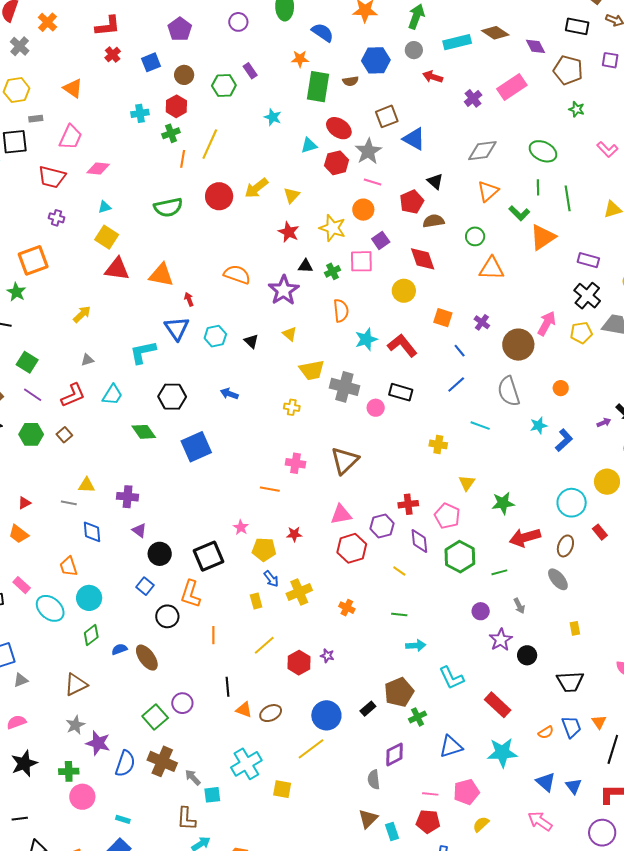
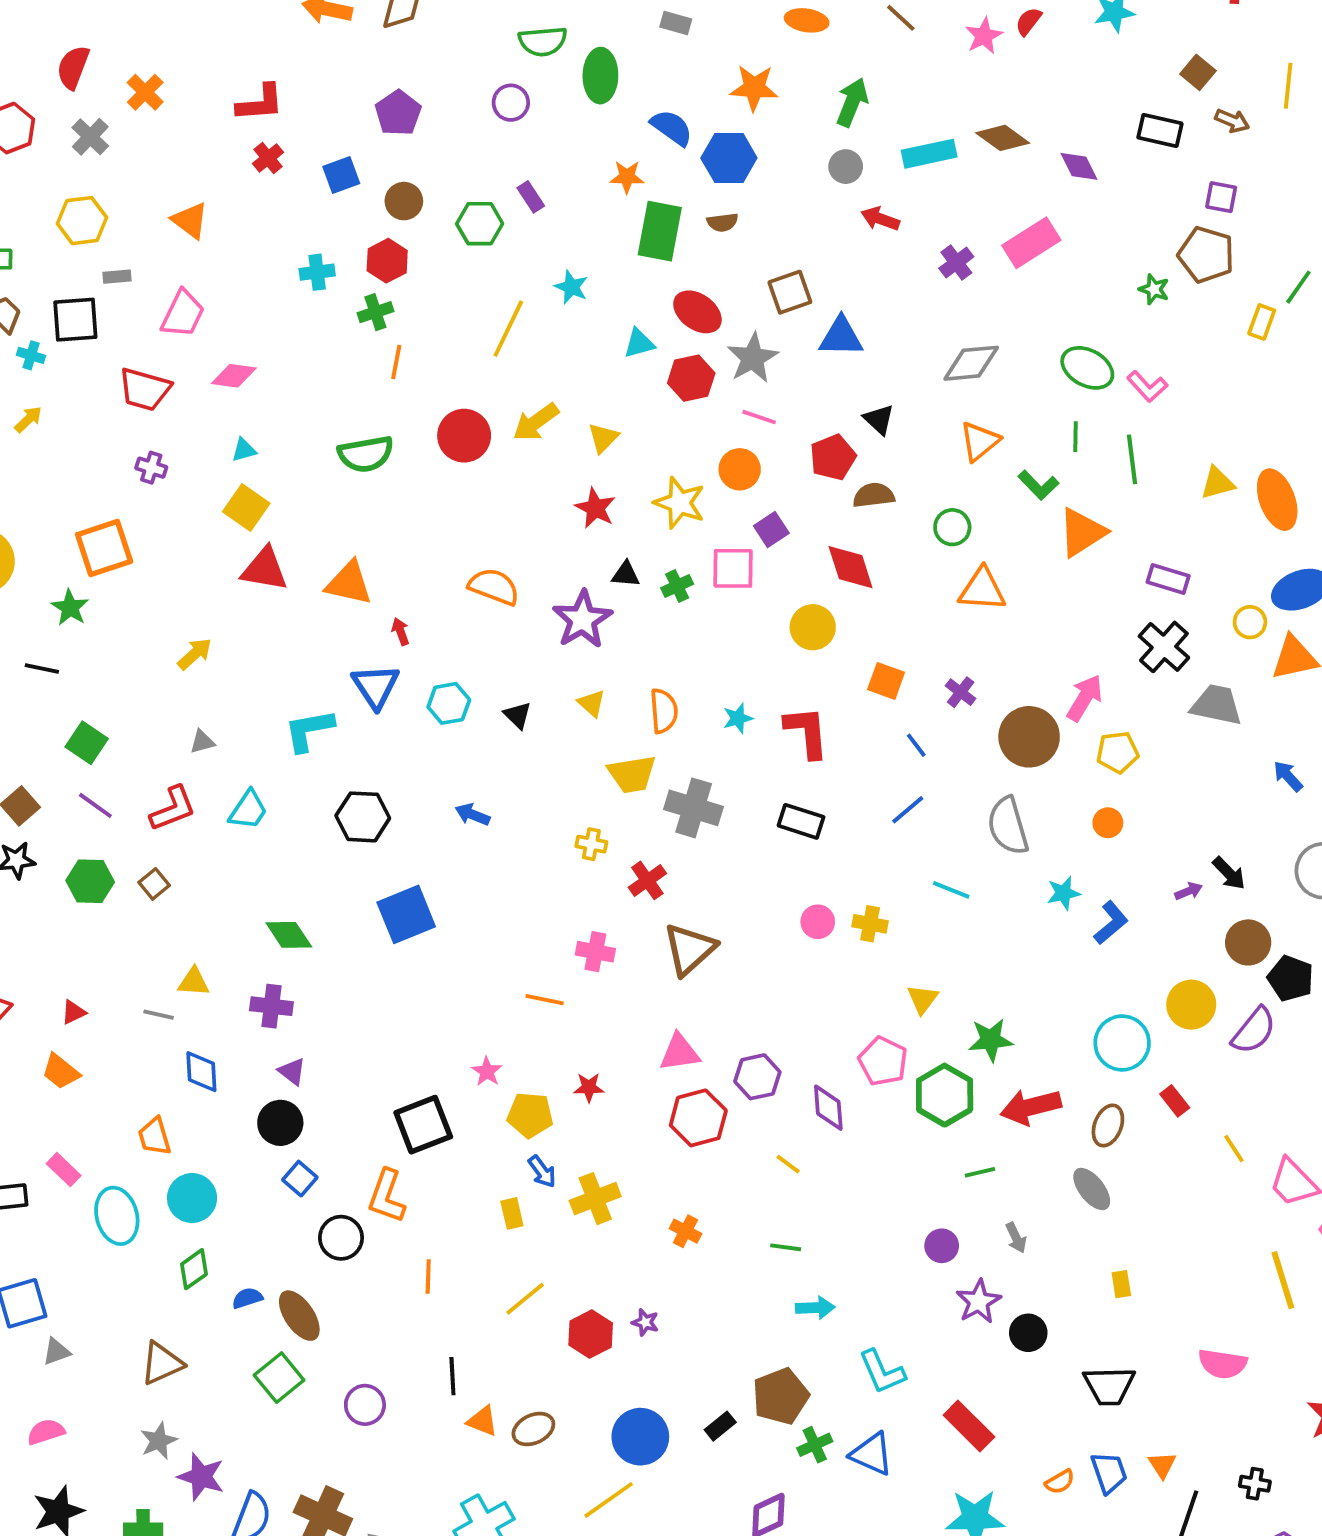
blue hexagon: (376, 60) -> (729, 158), moved
brown pentagon: (568, 70) -> (1206, 255), moved
blue triangle: (414, 139) -> (841, 337), turned -30
yellow line: (210, 144) -> (508, 329), moved
pink L-shape: (607, 149) -> (1147, 386), moved
orange semicircle: (341, 311) -> (664, 711), moved
yellow pentagon: (581, 333) -> (1118, 752), moved
cyan star: (366, 339) -> (738, 718), size x0.7
red L-shape: (402, 345) -> (807, 732), turned 32
pink circle: (376, 408) -> (818, 922), moved
green diamond: (144, 432) -> (289, 935), moved
red cross: (408, 504) -> (647, 880), moved, turned -30
black circle: (160, 554) -> (280, 1123), moved
green hexagon: (460, 557) -> (945, 1095), moved
cyan ellipse: (50, 608) -> (117, 1216), turned 32
green square: (155, 717) -> (279, 1378), moved
blue triangle: (451, 747) -> (872, 1454), moved, turned 40

